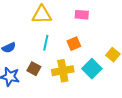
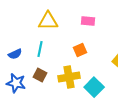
cyan line: (46, 43) -> (40, 49), moved
cyan square: (92, 69) -> (94, 87), moved

